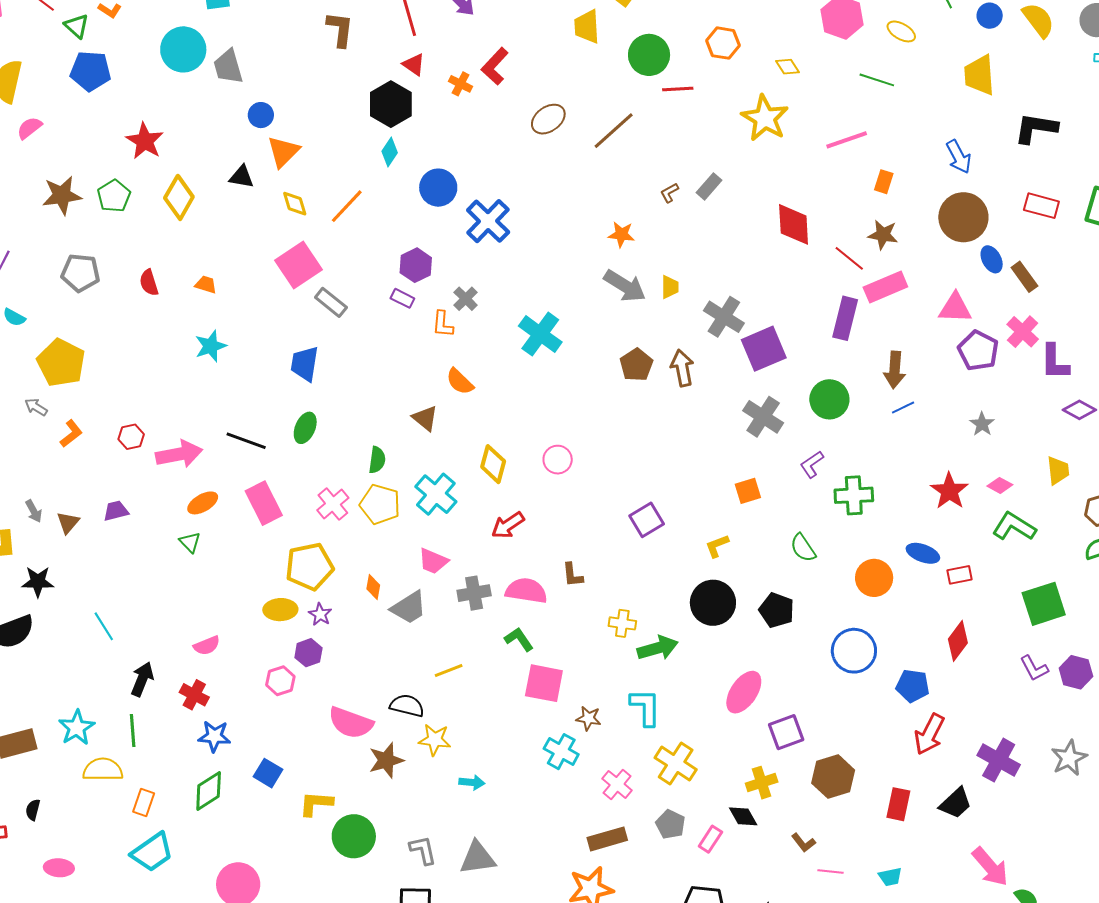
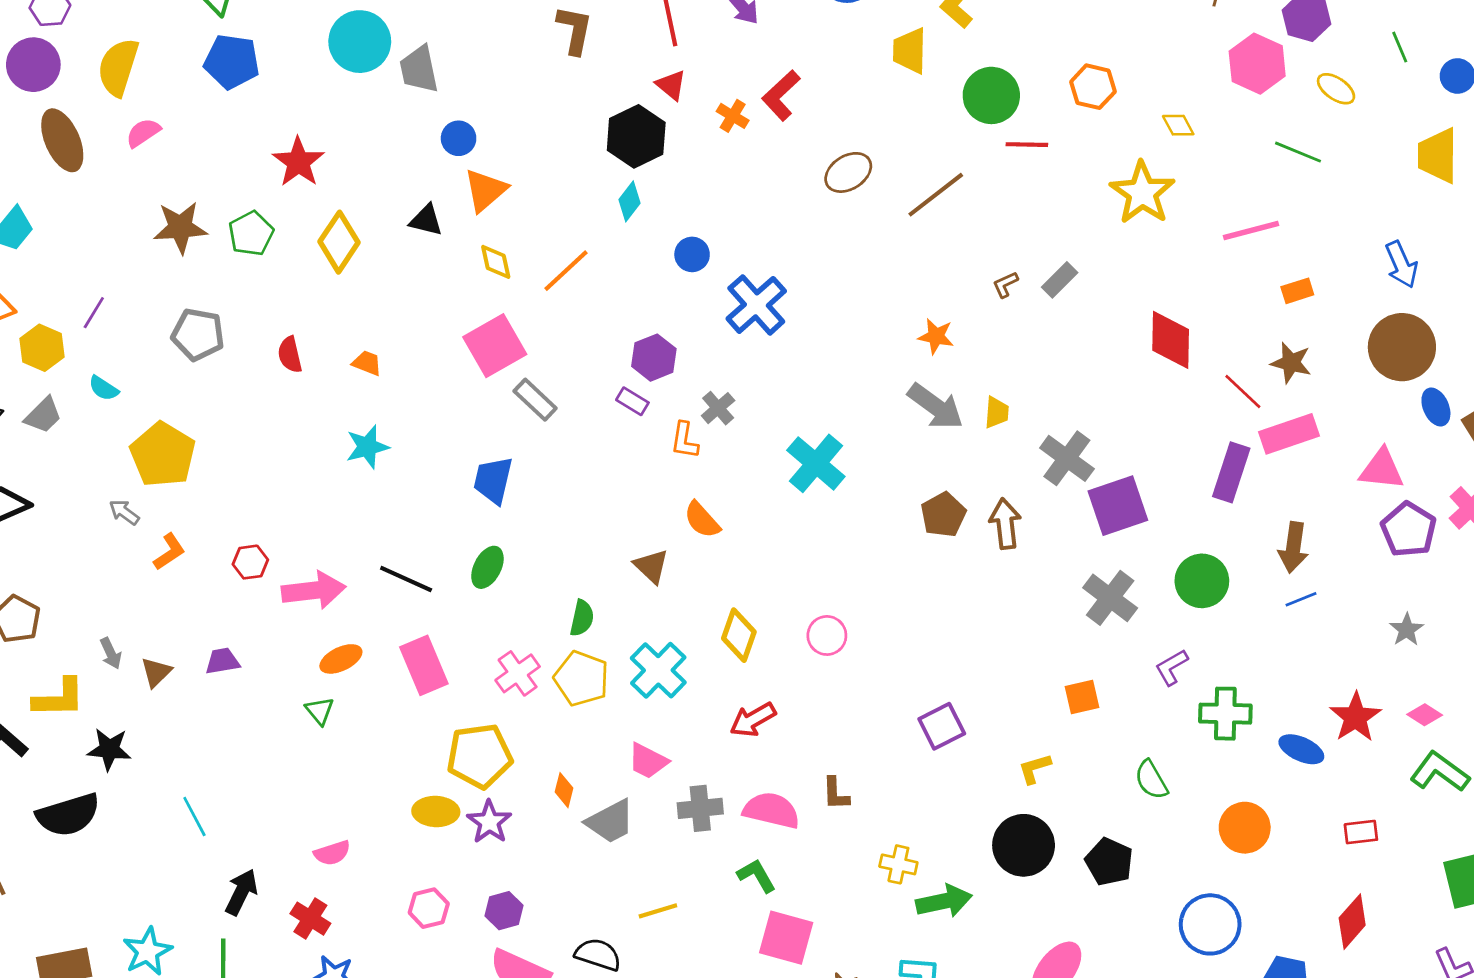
orange rectangle: (884, 182) -> (1297, 291), turned 50
blue circle: (438, 188) -> (692, 254), size x0.7
blue ellipse: (923, 553) -> (1301, 749), moved
purple star: (320, 614) -> (489, 822), size x1.4
purple hexagon: (308, 653) -> (504, 911), moved

